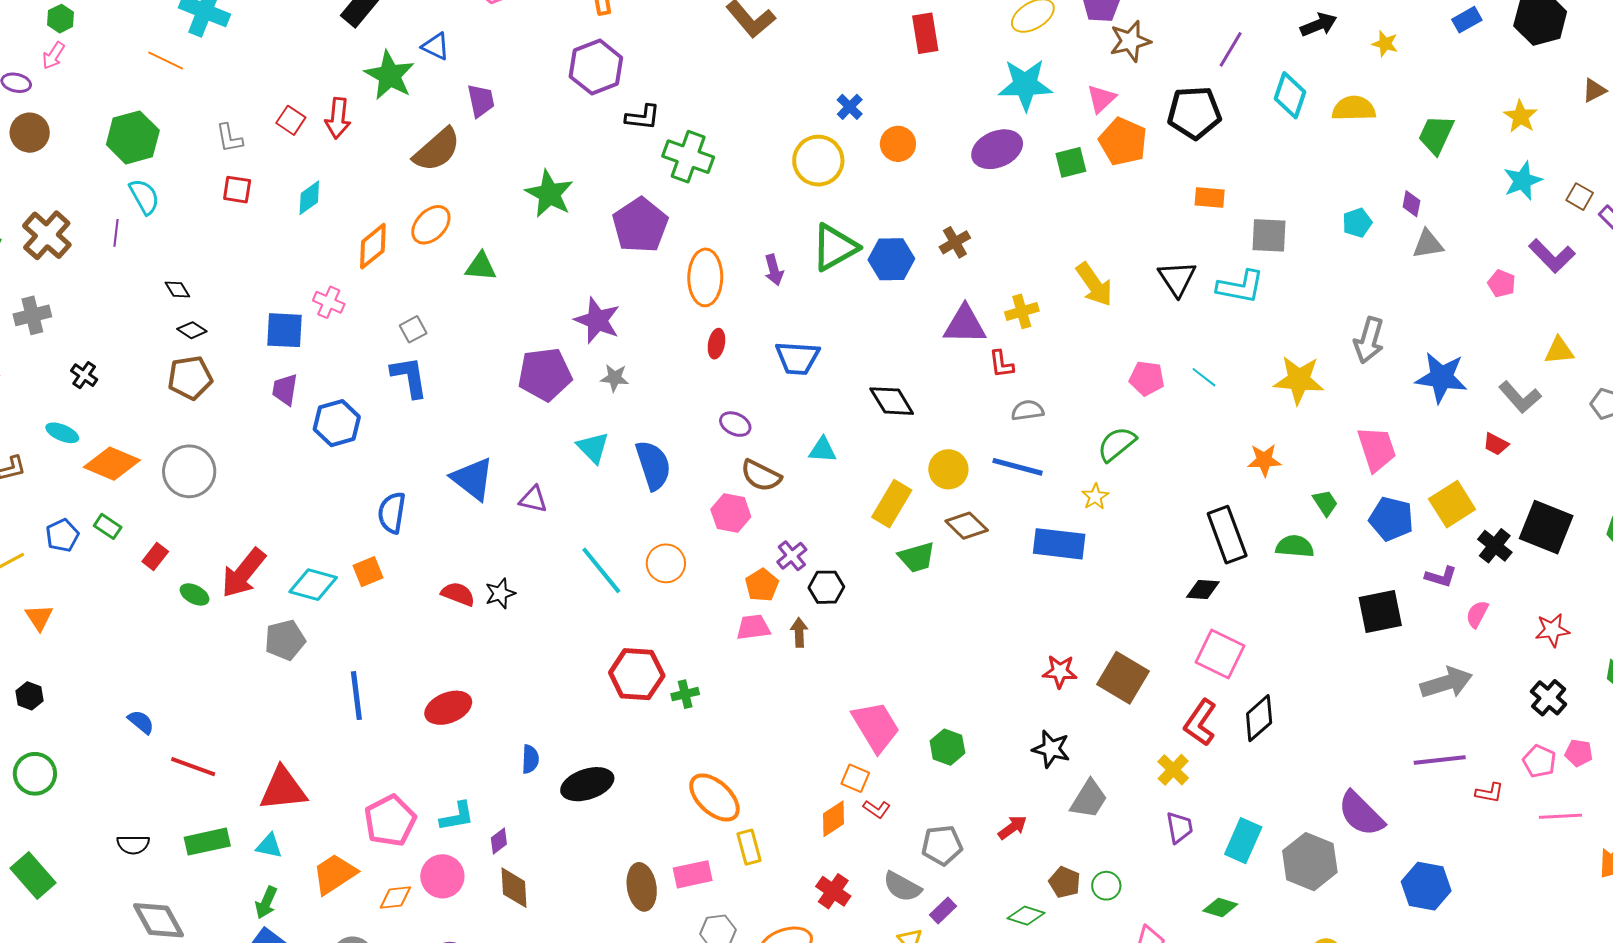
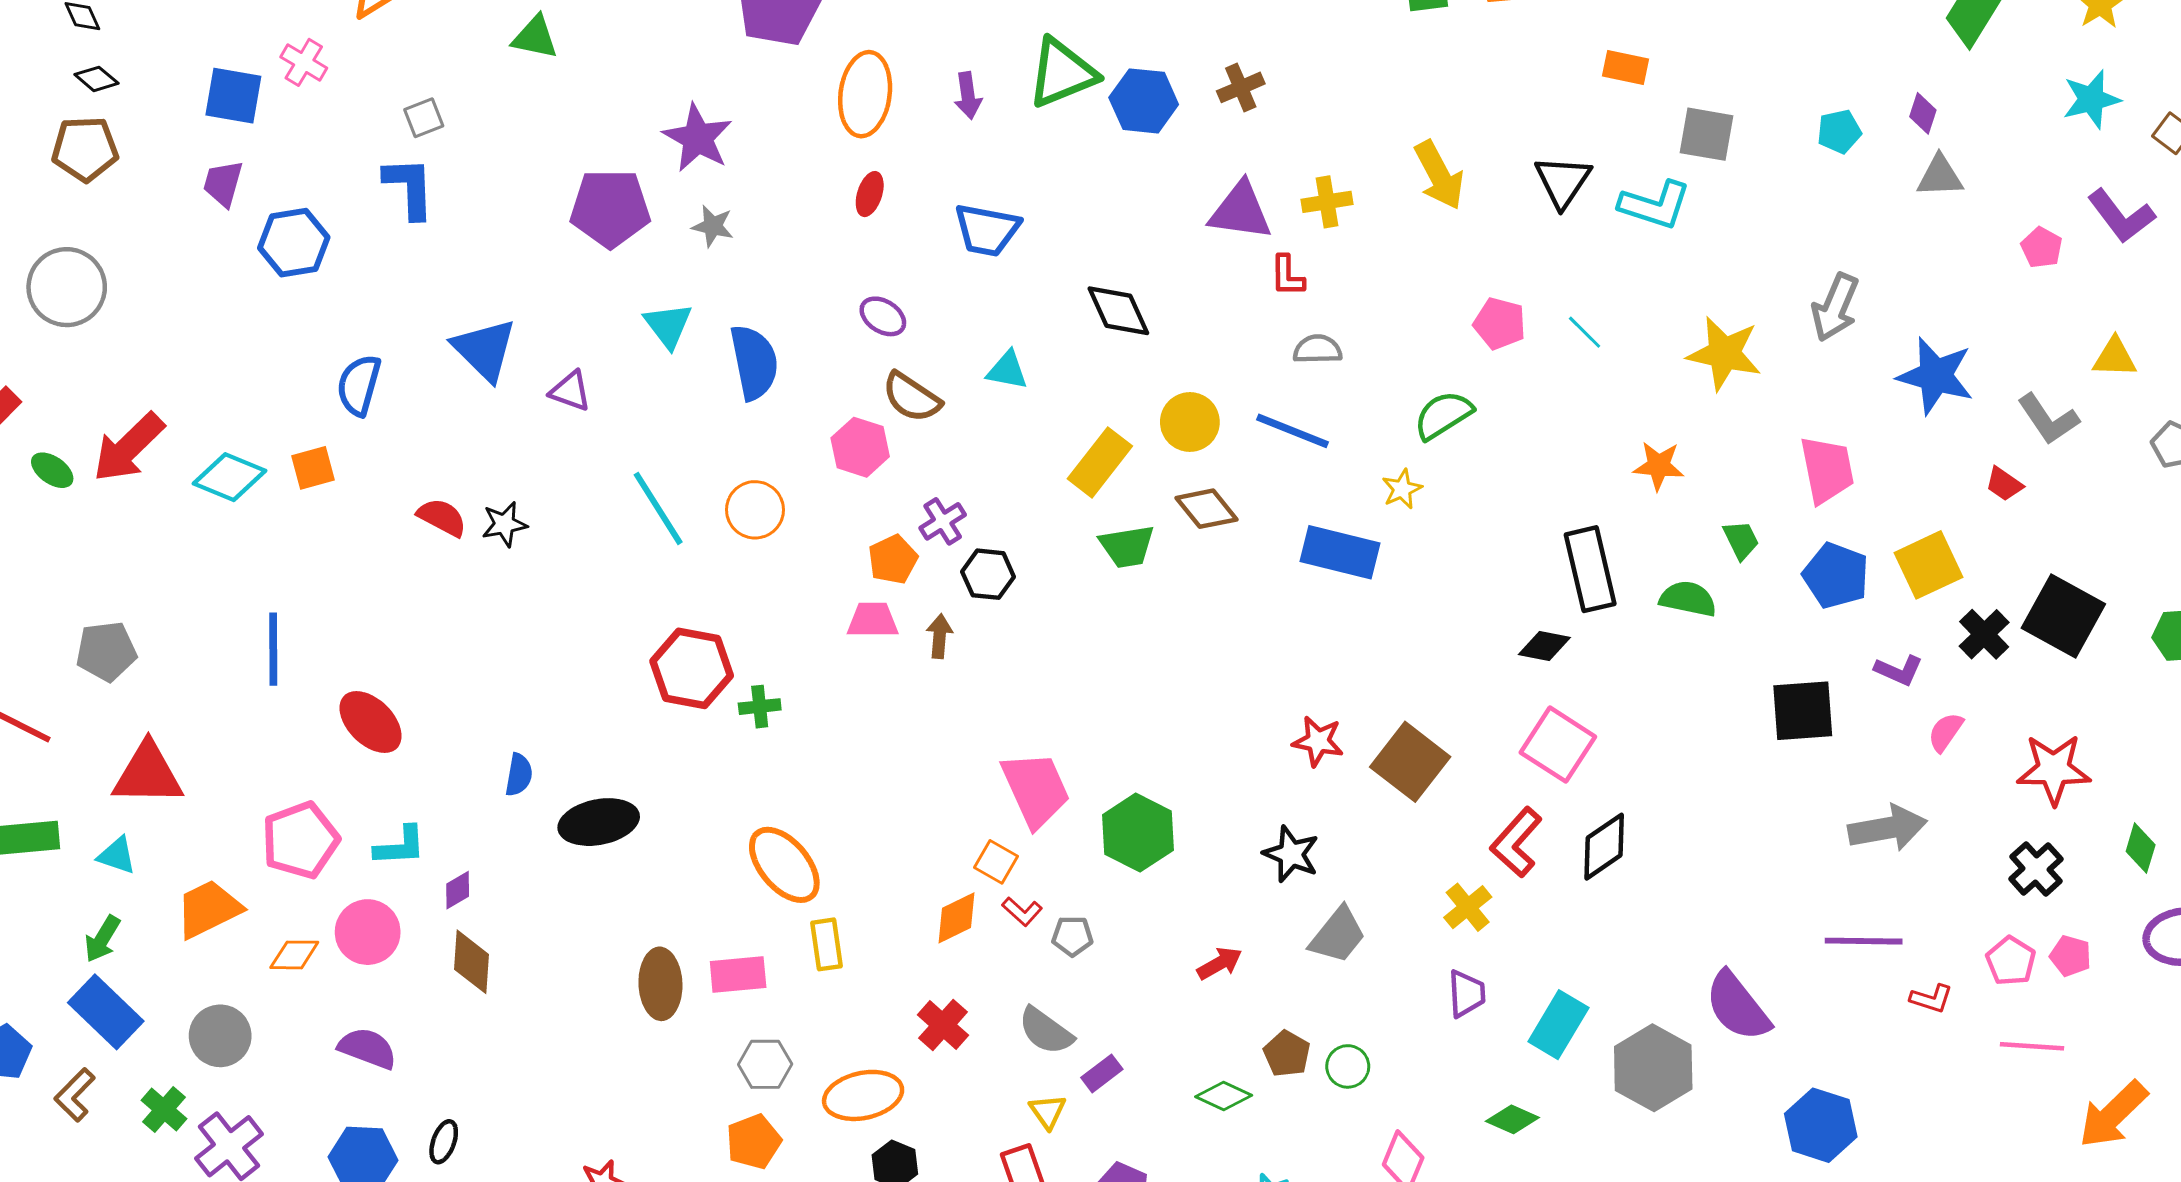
red star: (1552, 630) -> (2054, 769), size x1.4
gray pentagon: (285, 640) -> (106, 651), moved
red ellipse: (448, 708) -> (371, 722), moved, turned 60
green hexagon: (947, 747) -> (1138, 833), size x1.4
gray pentagon: (942, 845) -> (1072, 936), moved, size x0.7

